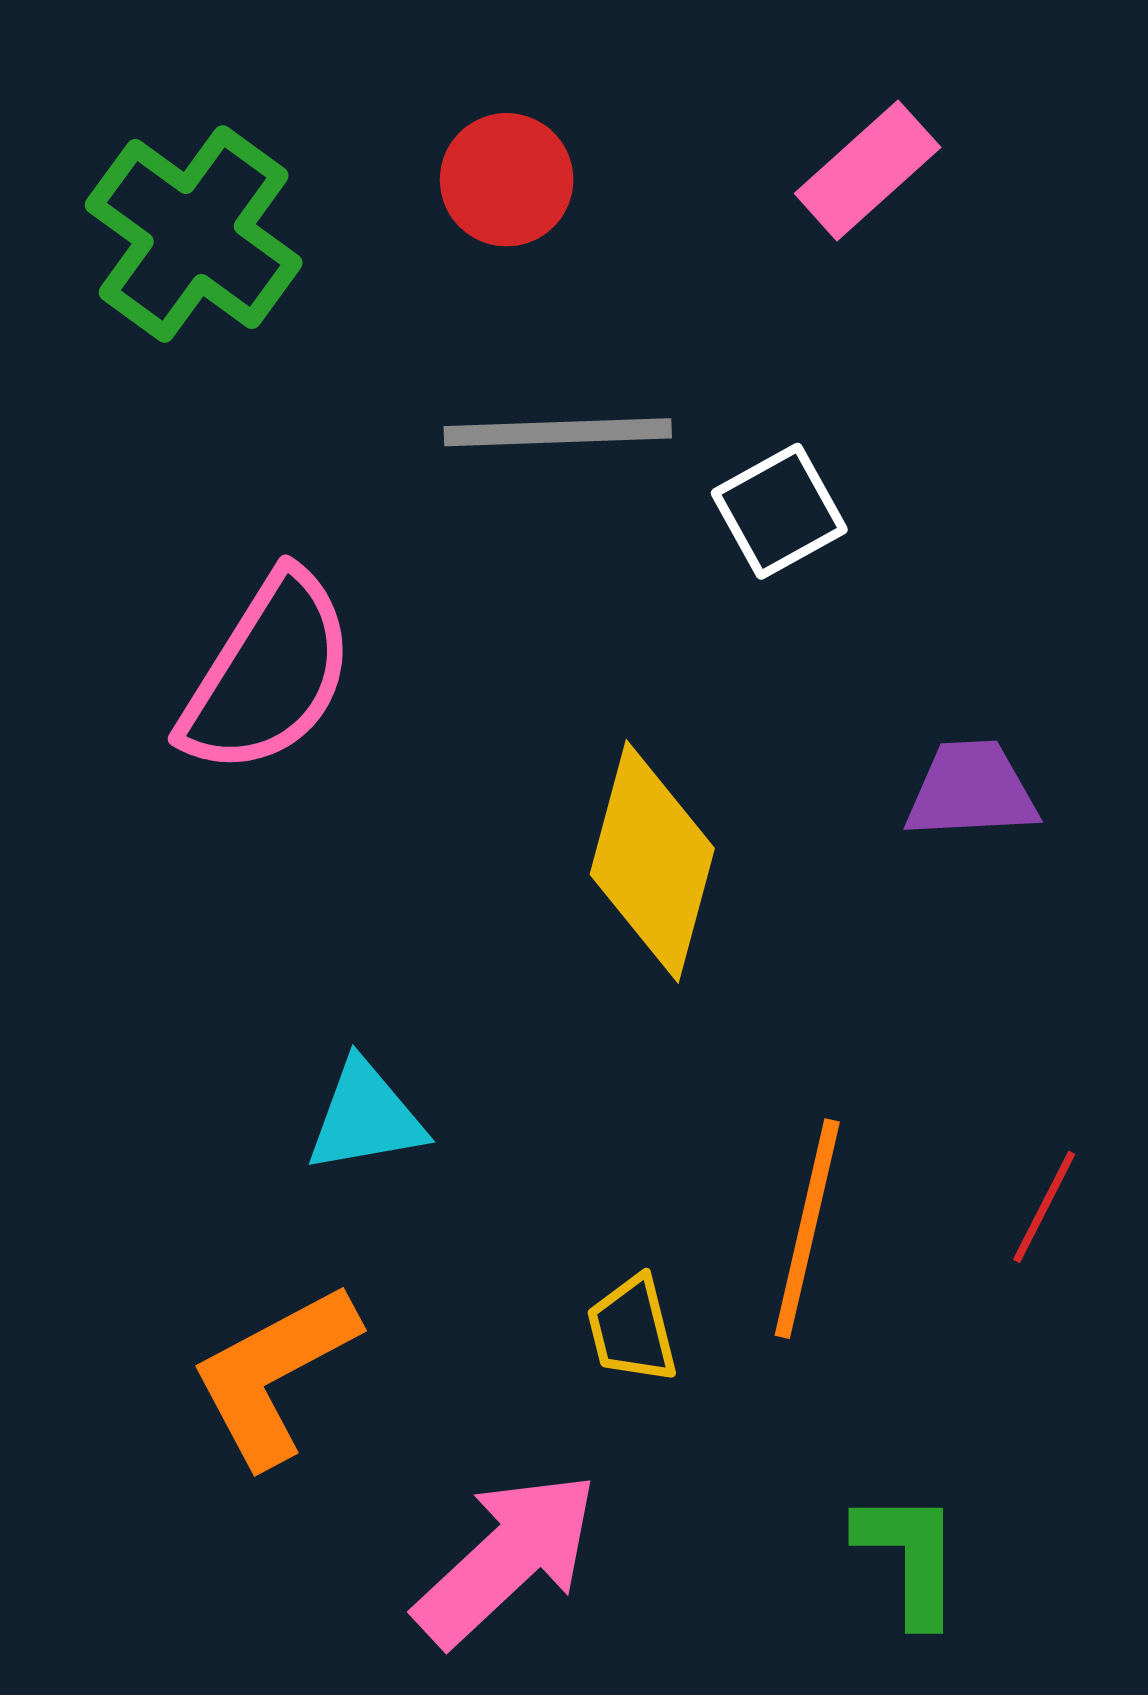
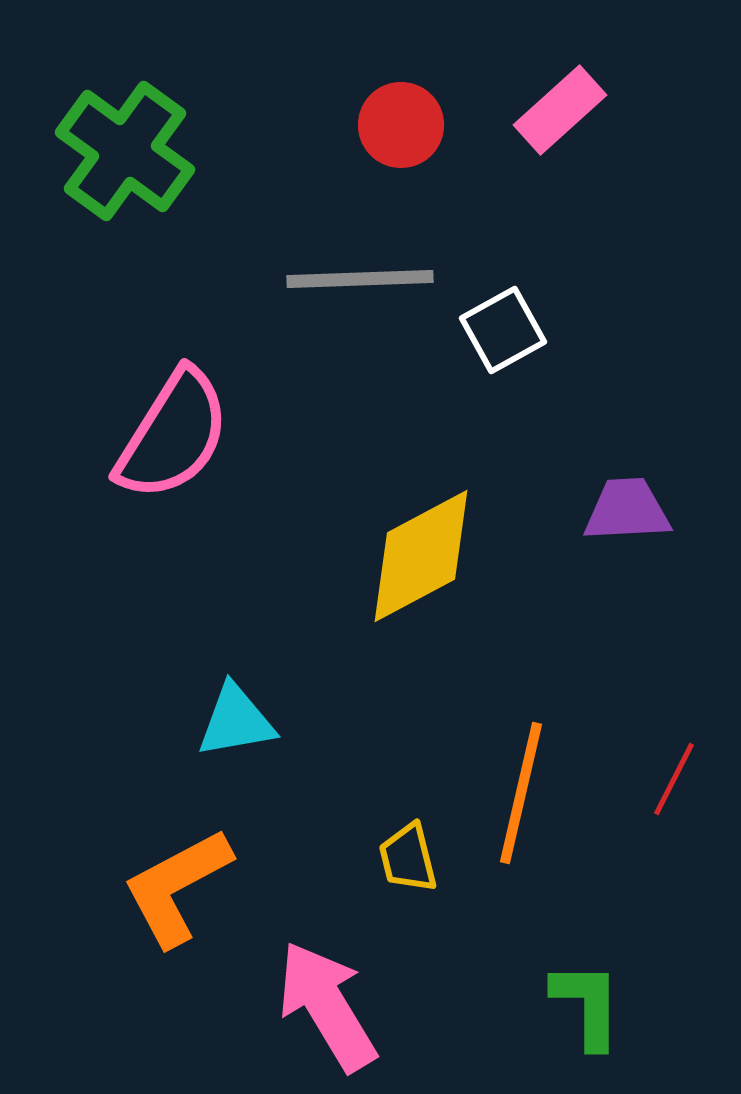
red circle: (507, 180) -> (401, 125), moved
yellow diamond: (652, 861) -> (421, 556), turned 47
pink arrow: (507, 1559) -> (327, 1006), turned -78

